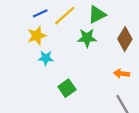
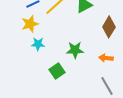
green star: (87, 38) -> (75, 50), moved

